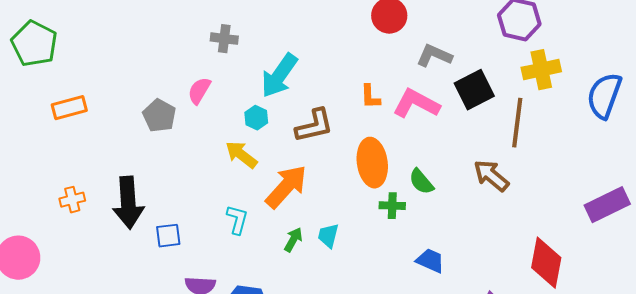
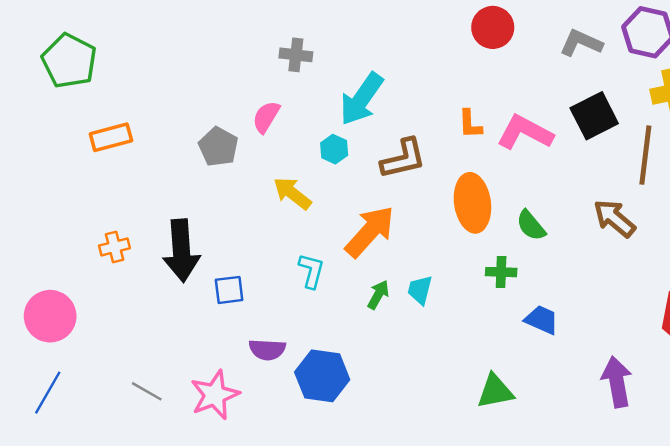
gray L-shape: (434, 56) -> (581, 43), moved
yellow arrow: (241, 155) -> (292, 193), moved
green cross: (392, 206) -> (501, 272), moved

